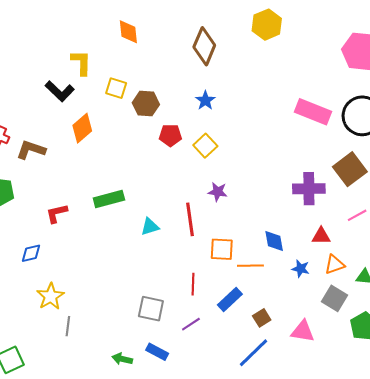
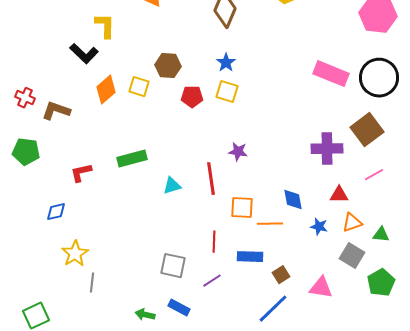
yellow square: (116, 88) -> (139, 87), moved
yellow square: (205, 146) -> (227, 92), moved, turned -30
blue rectangle: (230, 299) -> (250, 257), turned 45

